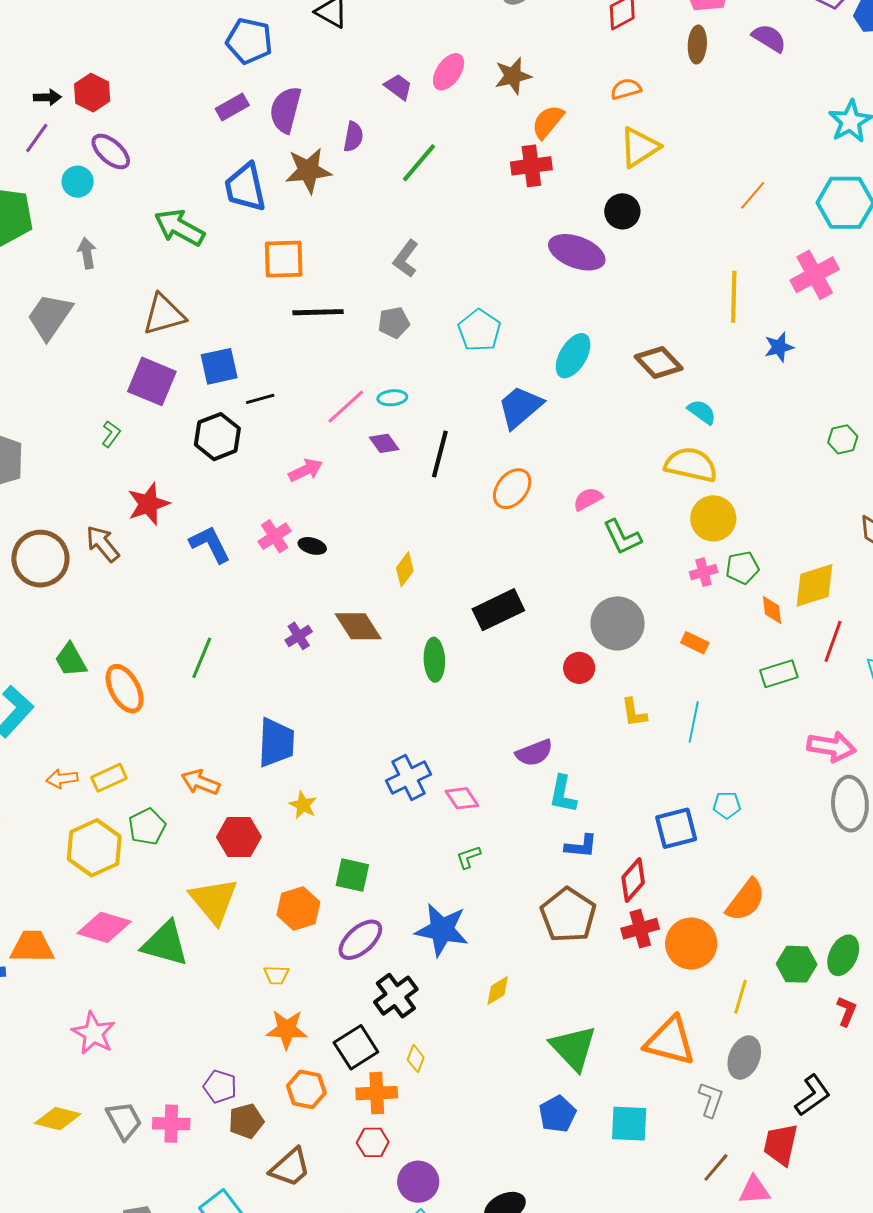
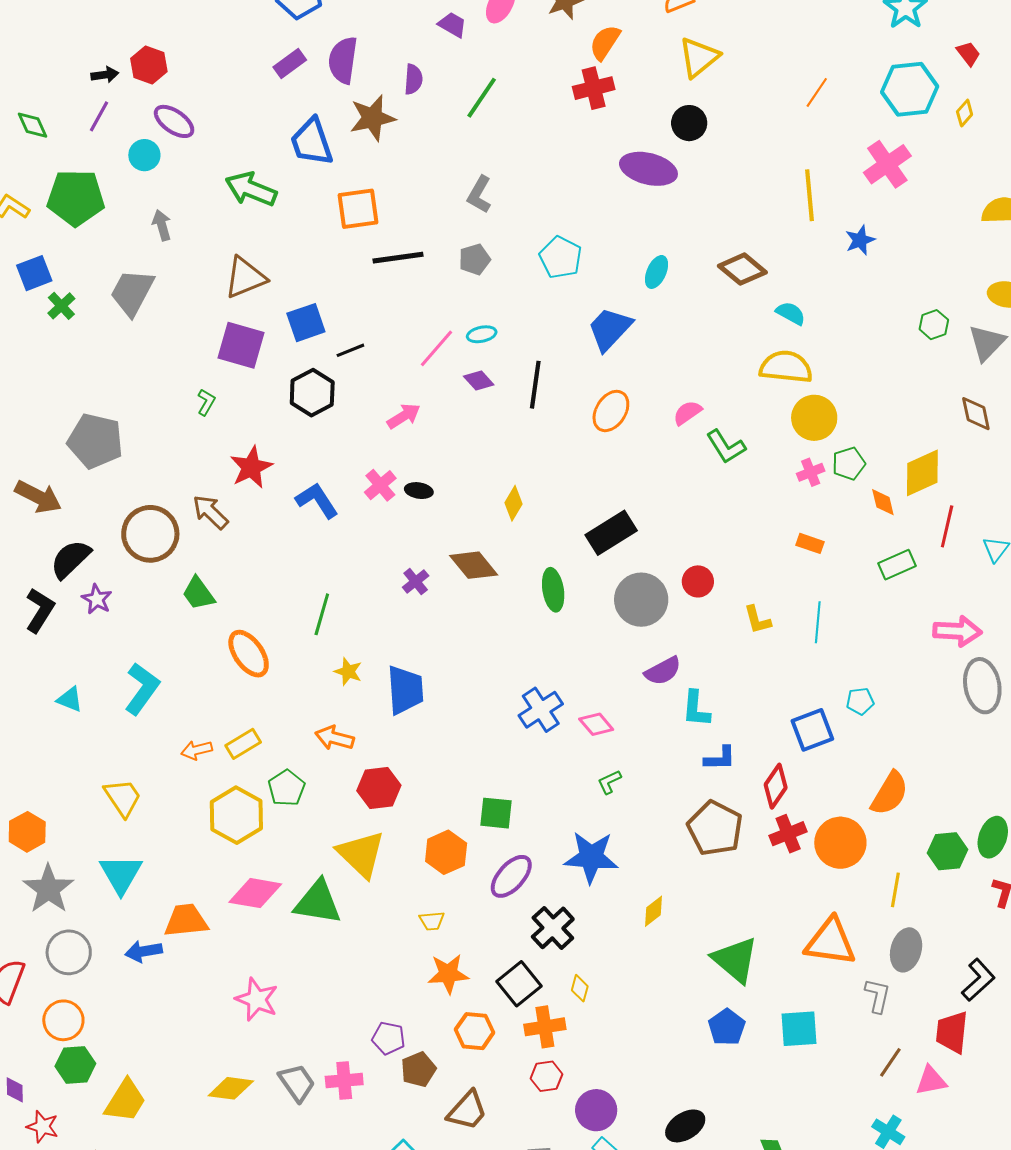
cyan ellipse: (573, 356) -> (657, 272), size x0.7
gray circle: (618, 623) -> (641, 600), moved
green trapezoid: (71, 660) -> (198, 593), moved
yellow star: (303, 805) -> (348, 672), moved

